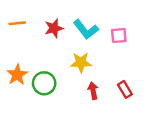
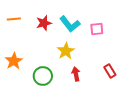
yellow star: (81, 62) -> (66, 51), turned -30
green circle: (44, 83) -> (43, 76), moved
red rectangle: (125, 89) -> (110, 71), moved

